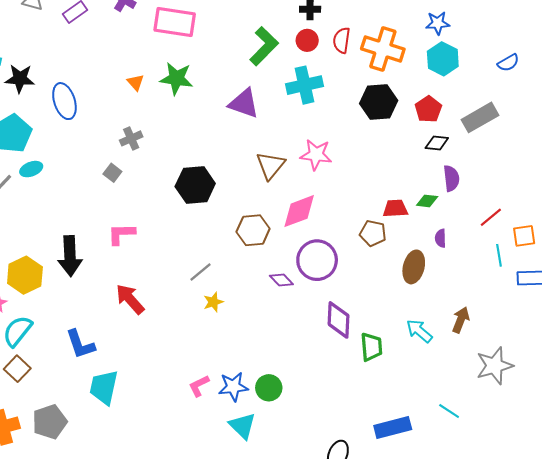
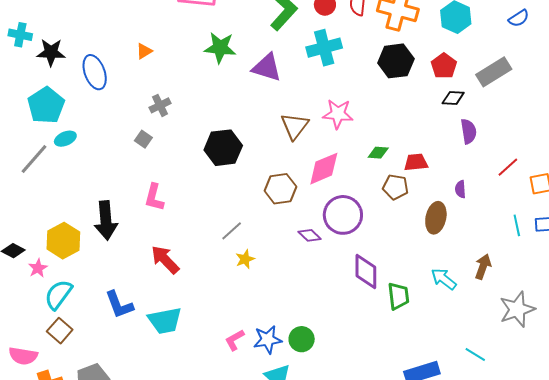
green star: (176, 79) -> (220, 48), moved
orange triangle: (136, 82) -> (144, 51), moved, turned 42
green diamond: (427, 201) -> (378, 153), moved
pink L-shape: (121, 234) -> (154, 197), turned -72
cyan line: (499, 255) -> (517, 225), moved
cyan trapezoid: (104, 387) -> (165, 321), moved, turned -111

